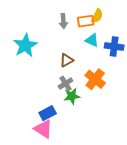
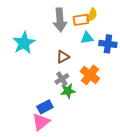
gray arrow: (63, 21) -> (60, 20), size x1.6
cyan triangle: (92, 40) -> (87, 38), turned -32
pink triangle: (43, 129) -> (41, 122), turned 48

